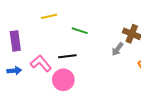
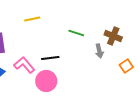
green line: (80, 31) -> (76, 33), moved
gray arrow: (117, 49) -> (99, 51), turned -48

